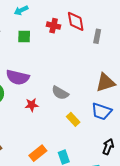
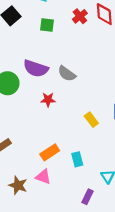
red cross: (54, 26) -> (80, 16), turned 32
gray semicircle: (60, 93) -> (67, 74), moved

